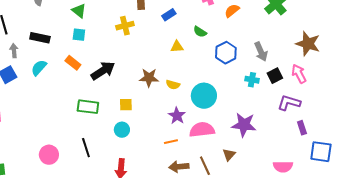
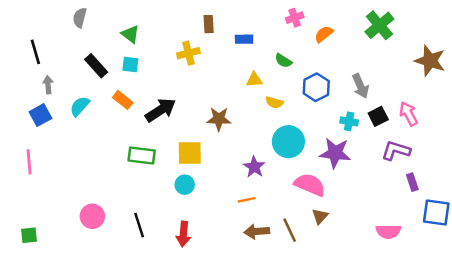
blue rectangle: (169, 15) -> (244, 39), turned 32
black rectangle: (40, 38) -> (96, 66), moved, turned 36
brown star: (308, 44) -> (430, 61), moved
yellow semicircle: (173, 85) -> (274, 102), moved
yellow square: (126, 105) -> (190, 153), size x1.5
purple star: (244, 125) -> (335, 153), moved
pink semicircle: (202, 130) -> (310, 185), moved, turned 30
black line: (86, 148) -> (139, 225), moved

